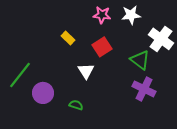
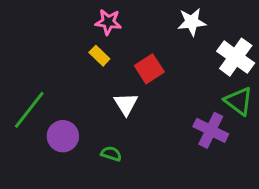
pink star: (102, 15) -> (108, 22), moved
green triangle: (140, 60) -> (239, 101), moved

